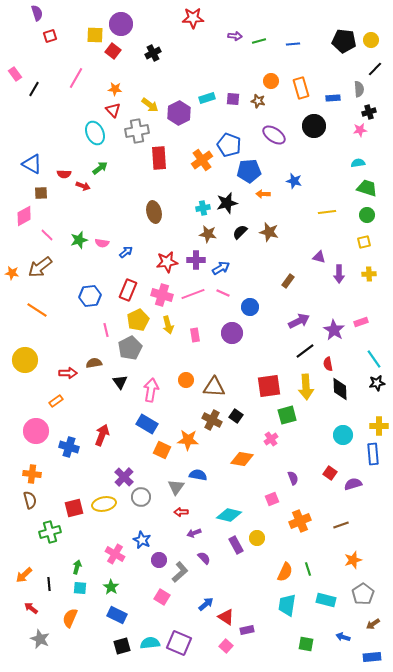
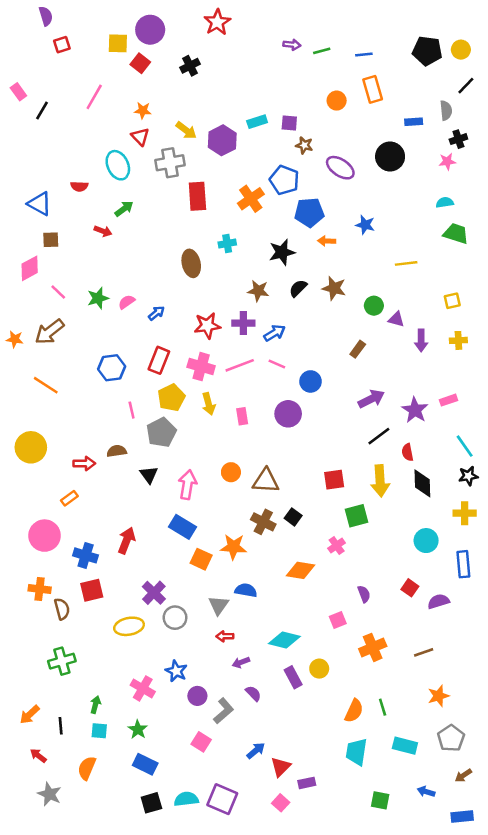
red star: (193, 18) -> (217, 22), moved, turned -30
orange rectangle: (301, 88) -> (373, 89), moved
brown star: (258, 101) -> (304, 145), moved
red semicircle: (64, 174) -> (79, 186), moved
cyan cross: (203, 208) -> (227, 243), moved
green circle: (367, 215) -> (374, 306), moved
pink semicircle: (102, 243) -> (127, 302), turned 136
red square: (269, 386) -> (334, 480), size x0.7
yellow cross: (379, 426) -> (465, 513), moved
brown semicircle: (30, 500) -> (62, 609), moved
red square: (74, 508) -> (92, 590), moved
red triangle: (226, 617) -> (281, 767), turned 42

